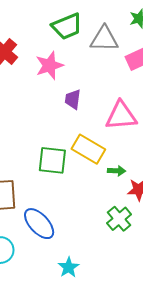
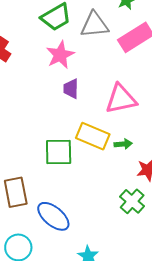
pink star: (49, 65) -> (60, 55), moved
green arrow: (117, 171) -> (123, 144), moved

